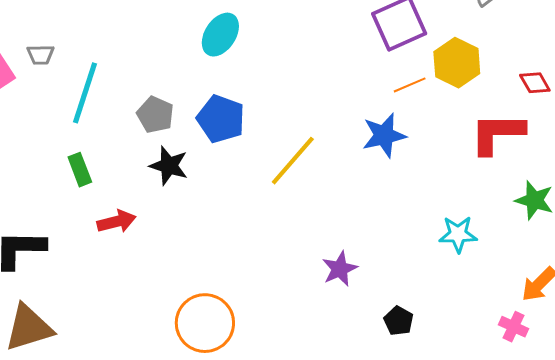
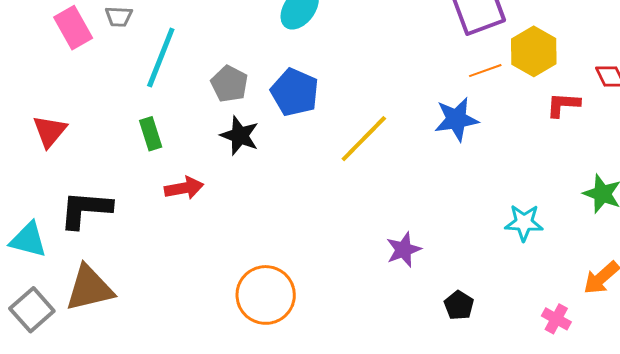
red L-shape: (497, 133) -> (563, 105), moved, size x0.6
pink cross: (513, 327) -> (556, 319), moved

